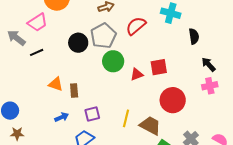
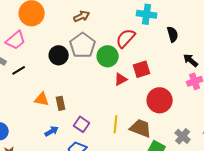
red semicircle: (136, 26) -> (126, 38), moved
green circle: (113, 61) -> (108, 56), moved
purple square: (92, 114) -> (82, 124), turned -35

